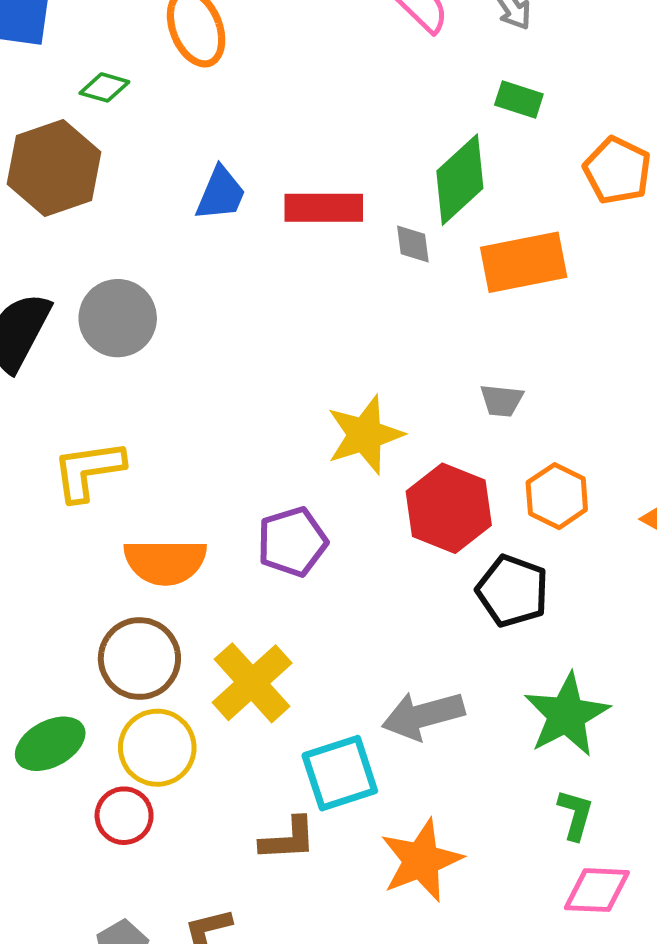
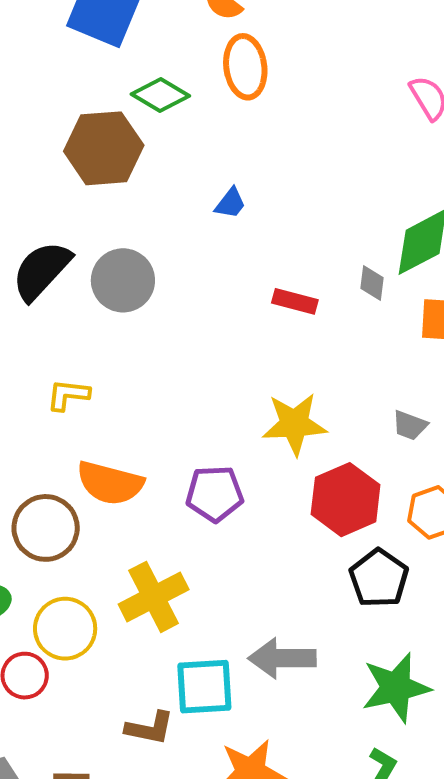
green diamond: (104, 87) -> (160, 95), size x1.4
blue trapezoid: (221, 194) -> (230, 203), size x0.7
red rectangle: (324, 208) -> (295, 301), moved, size x0.7
yellow L-shape: (88, 470) -> (68, 395), size x0.7
brown circle: (139, 659) -> (46, 528), moved

